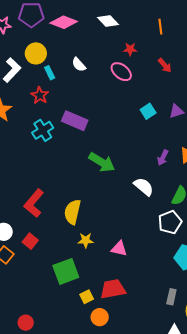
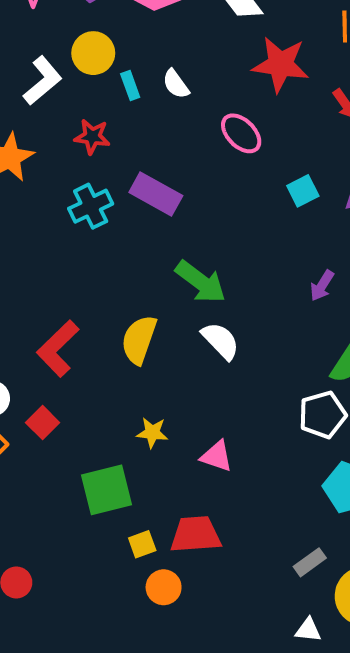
red star: (130, 49) -> (280, 64), size x2.0
pink ellipse: (121, 72) -> (241, 133), moved
cyan rectangle: (50, 73) -> (130, 86), moved
red star: (40, 95) -> (92, 137), turned -30
white semicircle: (144, 187) -> (221, 341), moved
yellow semicircle: (73, 212) -> (139, 340), moved
gray rectangle: (171, 297) -> (310, 562), turned 35

